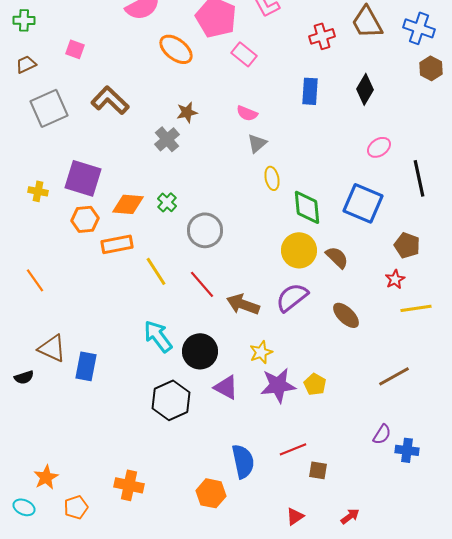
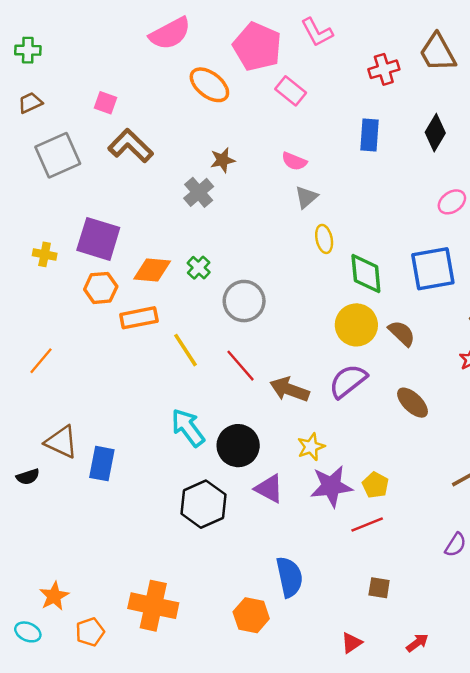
pink square: (75, 49) -> (105, 103), moved
blue square: (363, 203) -> (433, 269), turned -33
orange line: (35, 280) -> (41, 361), turned 75
red line: (293, 449) -> (367, 524), moved
orange cross: (129, 485) -> (153, 606), size x1.4

